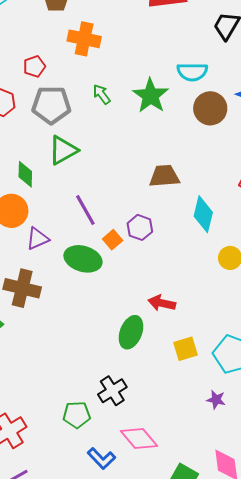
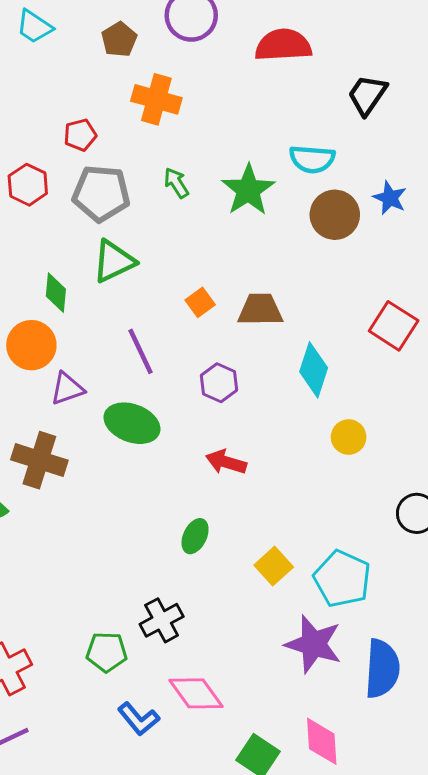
orange square: (113, 240) -> (200, 302), moved
red arrow: (162, 303) -> (226, 462), moved
green ellipse: (131, 332) -> (195, 536), size x0.7
yellow square: (186, 349) -> (274, 566), turned -30
purple star: (216, 400) -> (313, 644), size x2.0

